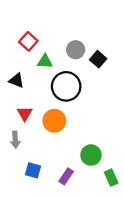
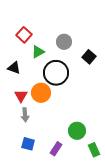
black square: (98, 59) -> (89, 57), moved
green triangle: (45, 62) -> (38, 52), turned -32
orange circle: (54, 121) -> (41, 93), moved
gray arrow: (15, 140) -> (25, 115), moved

